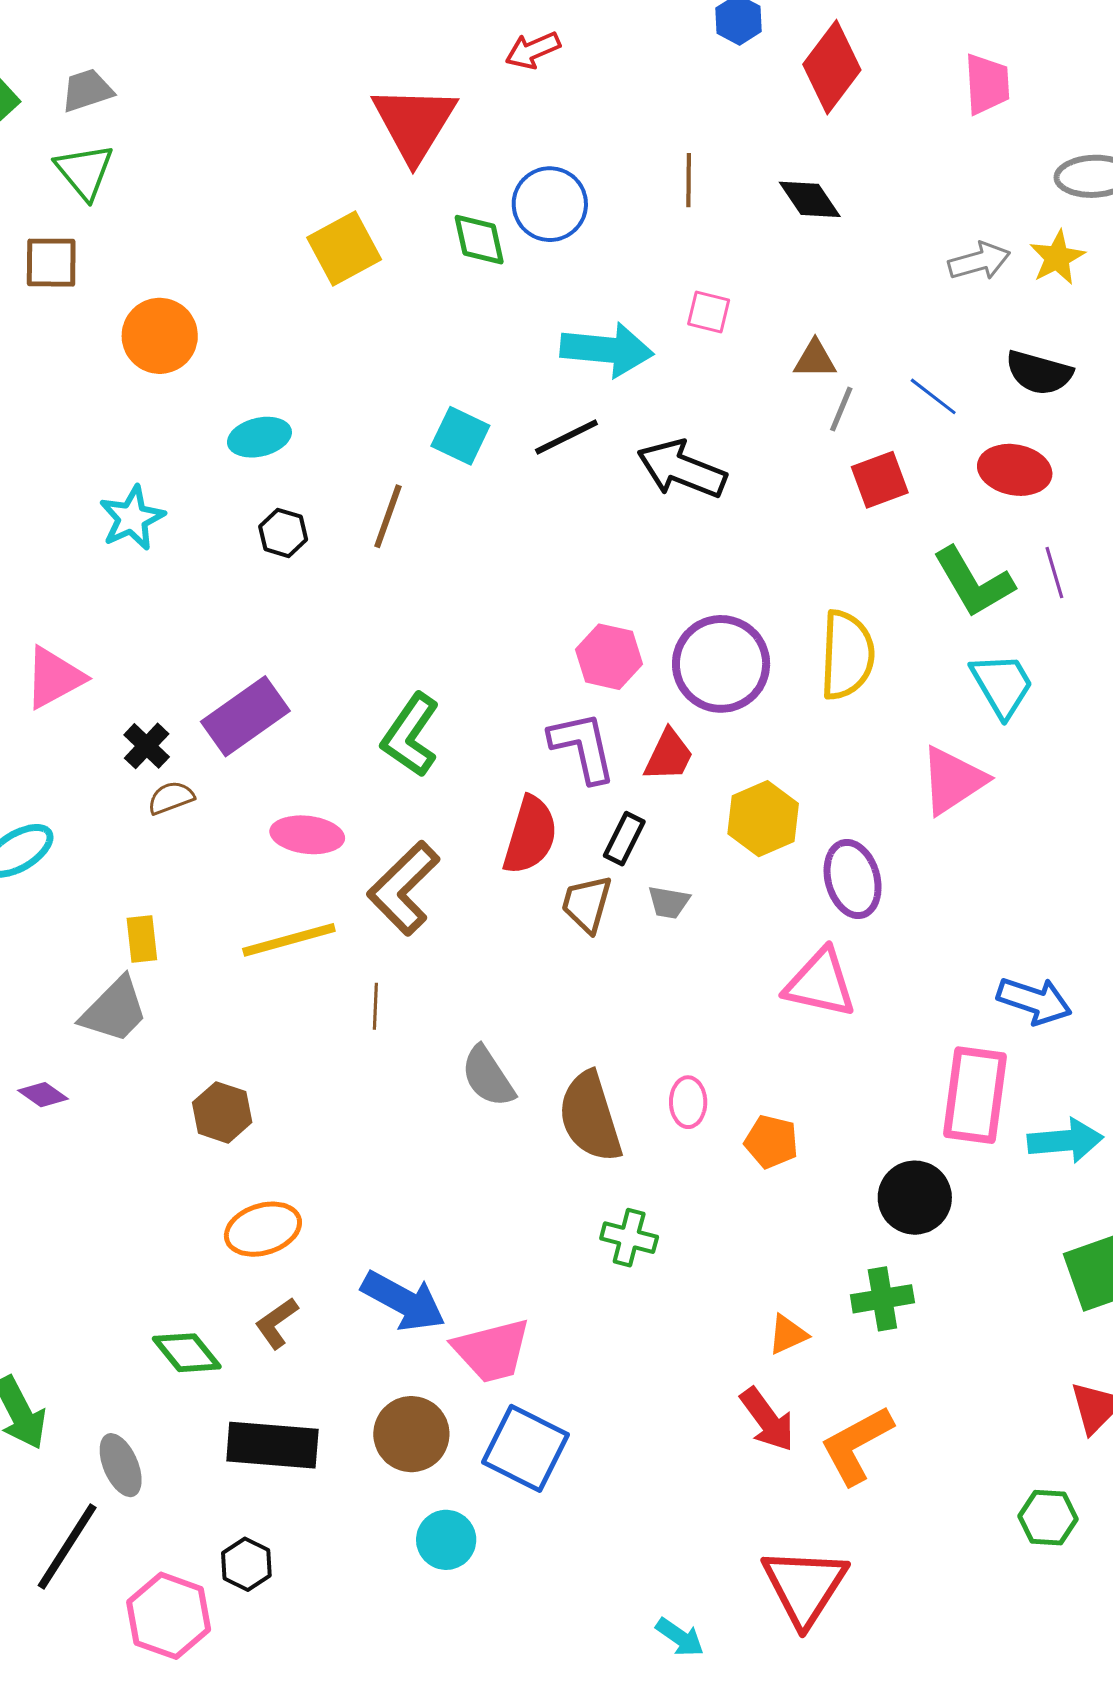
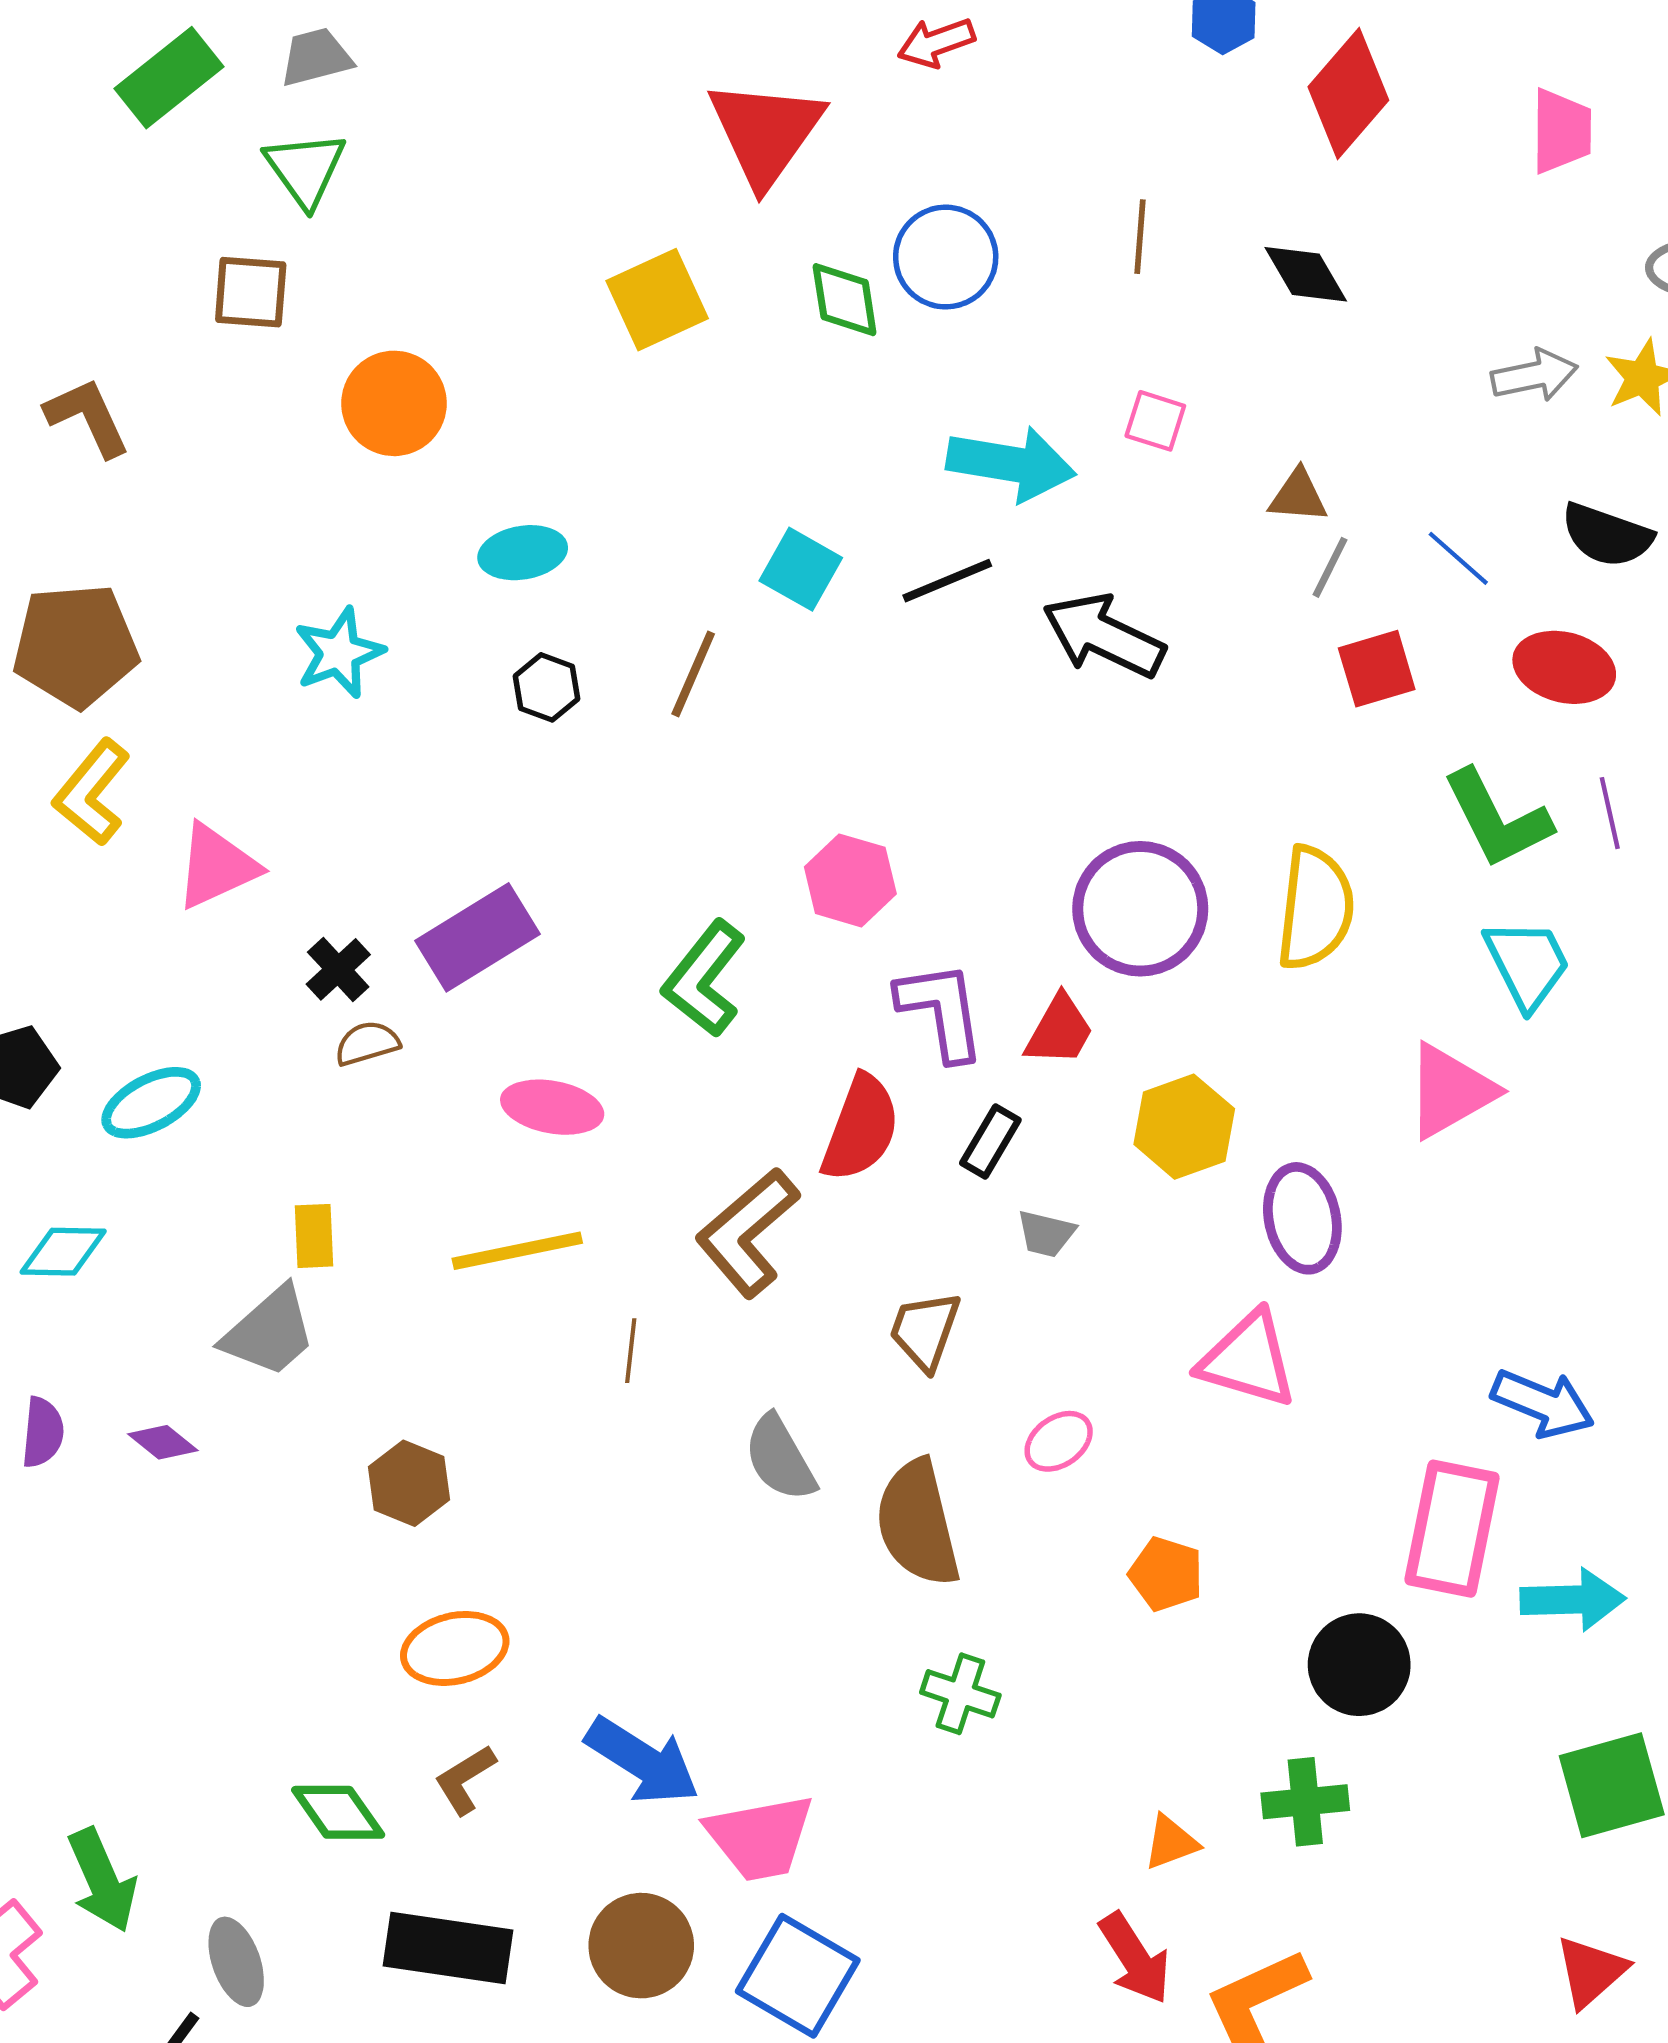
pink hexagon: (609, 657) -> (850, 880), moved
brown L-shape: (404, 888) -> (747, 1233), moved
brown trapezoid: (587, 904) -> (925, 1331), moved
pink ellipse: (688, 1102) -> (1059, 1441), moved, turned 51

